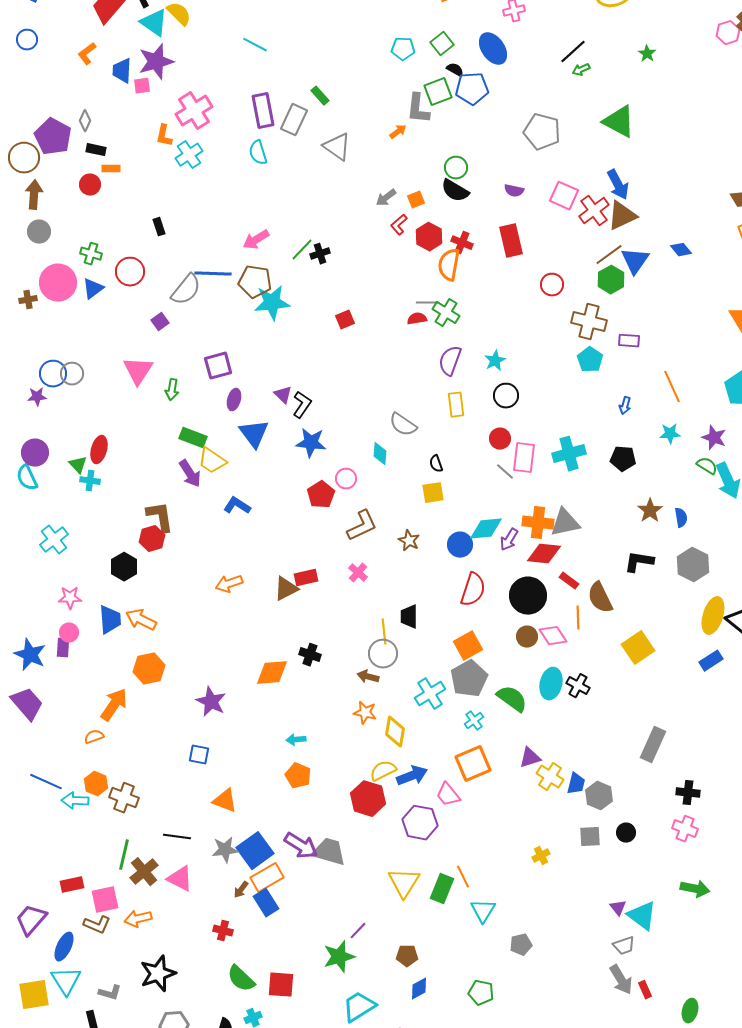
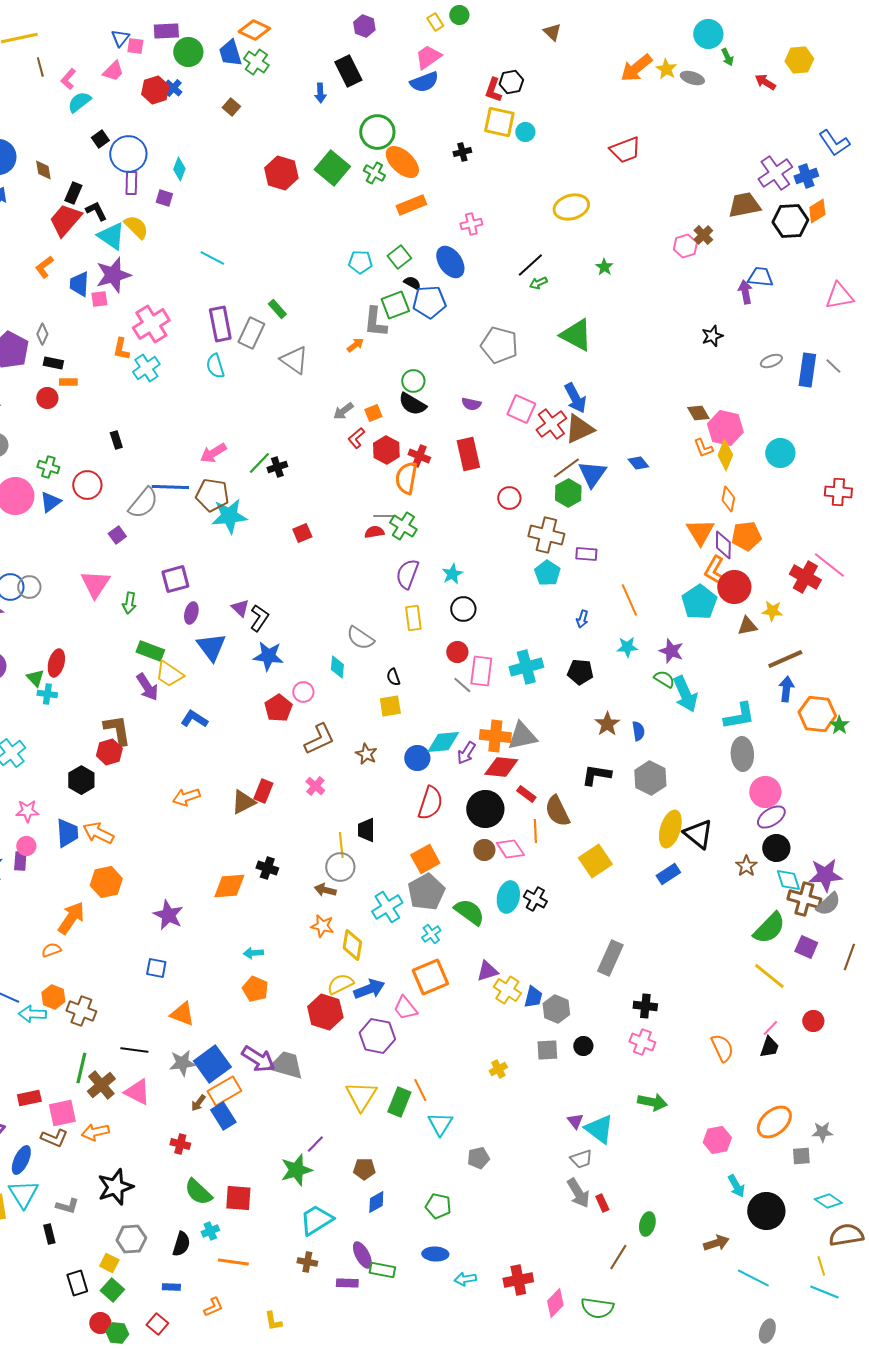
red rectangle: (306, 578) -> (263, 791), turned -55

